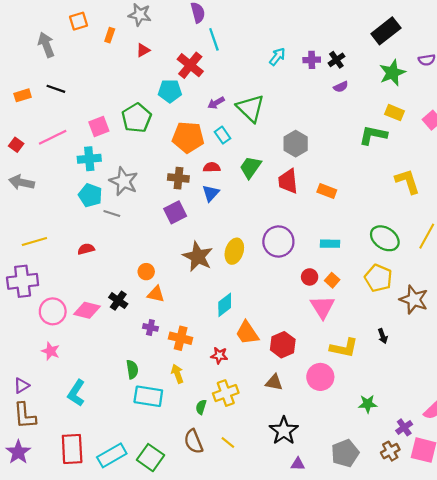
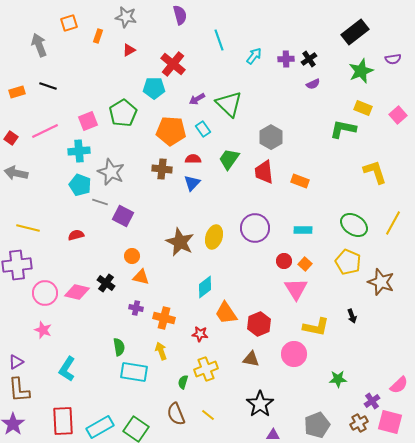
cyan line: (214, 39) -> (219, 40), moved
purple square: (175, 212) -> (123, 216), moved, turned -35
yellow line: (34, 241) -> (28, 228), turned 30

